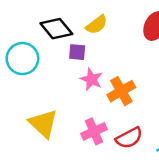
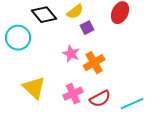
purple square: (77, 52) -> (87, 28), moved, turned -32

